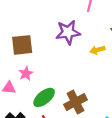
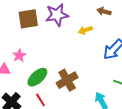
brown square: (22, 45) -> (28, 19), moved

